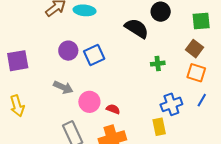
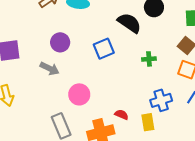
blue square: (94, 55) -> (104, 49), moved
gray arrow: (63, 87) -> (50, 68), moved
red semicircle: (113, 109) -> (122, 115), moved

